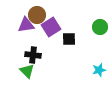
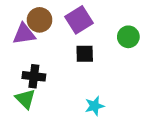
purple square: (51, 27) -> (79, 20), moved
cyan star: (99, 70) -> (95, 106), moved

